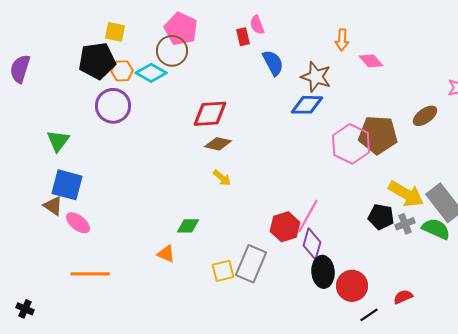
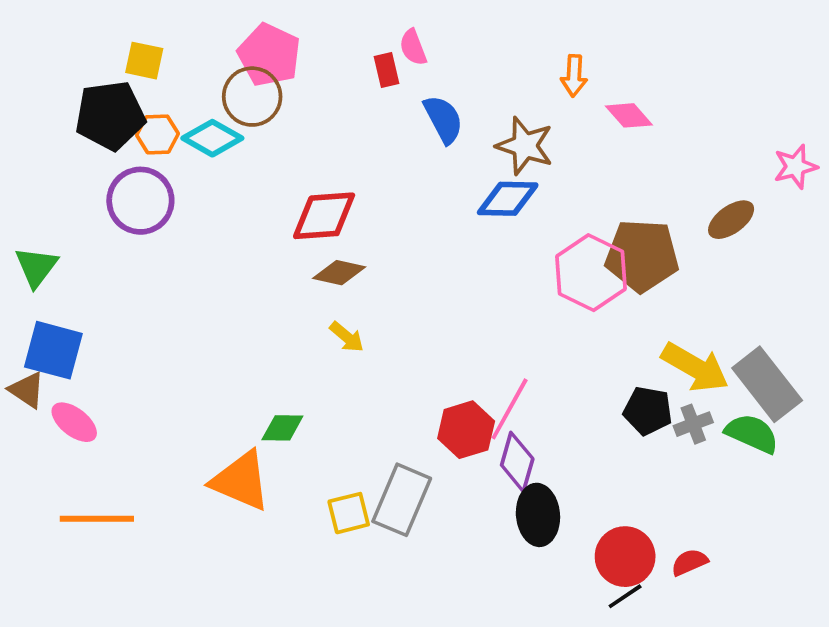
orange triangle: (166, 254) -> (241, 481), size x1.8
red circle: (352, 286) -> (625, 557), moved

